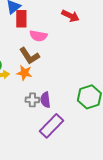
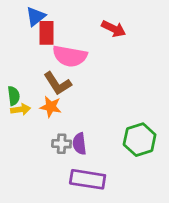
pink semicircle: (38, 36) -> (70, 56), size x1.4
purple rectangle: (51, 126) -> (88, 179), turned 55

